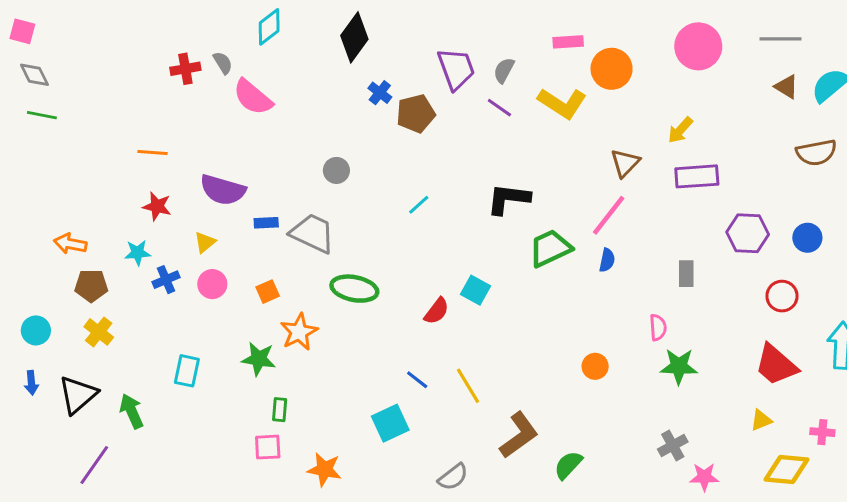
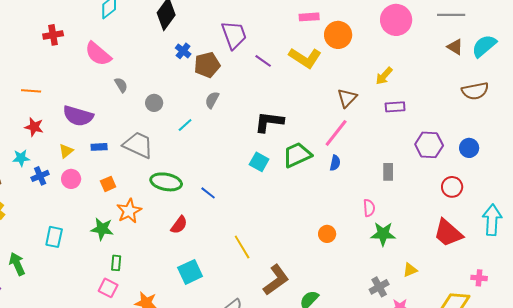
gray semicircle: (223, 63) -> (121, 85), moved
gray semicircle: (504, 70) -> (212, 100), moved
purple rectangle: (697, 176) -> (395, 107), size x0.7
cyan line: (419, 205) -> (185, 125), moved
blue rectangle: (266, 223) -> (99, 147), moved
cyan square: (475, 290) -> (259, 162), moved
red semicircle: (437, 311) -> (179, 225), moved
blue line: (417, 380) -> (208, 193), moved
yellow triangle: (761, 420) -> (410, 270), moved
pink square: (268, 447) -> (108, 288), turned 30

